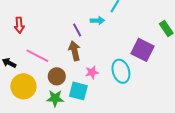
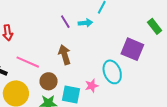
purple line: (77, 30) -> (65, 22), moved
pink star: (92, 72) -> (92, 86), moved

